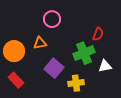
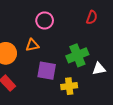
red semicircle: (98, 34) -> (92, 17), moved
purple square: (54, 68) -> (47, 71), turned -30

